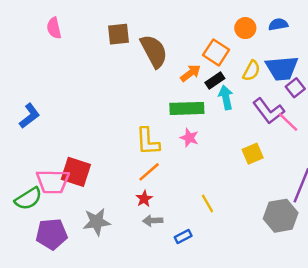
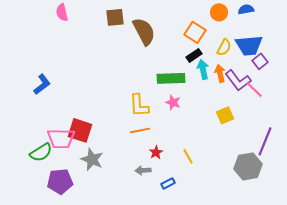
orange arrow: (190, 73) -> (220, 73), moved, turned -66
orange line: (149, 172) -> (140, 130), turned 30
red star: (144, 199) -> (156, 152), moved
gray star: (97, 222) -> (92, 159), moved, turned 30

